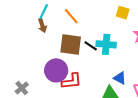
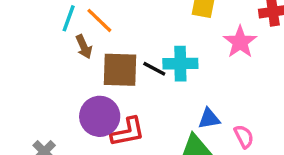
orange line: (71, 16) -> (99, 20), moved
brown arrow: (42, 26) -> (84, 47), moved
blue triangle: (120, 78) -> (209, 119), turned -32

